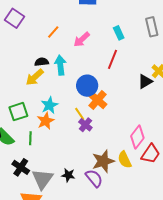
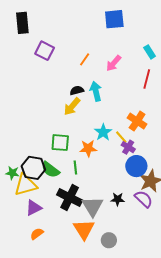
blue circle: (87, 86) -> (136, 166), moved
cyan star: (49, 105) -> (103, 132), moved
green square: (18, 112) -> (60, 143), turned 30
orange star: (46, 121) -> (88, 148), turned 30
black cross: (21, 167) -> (70, 198), size x1.4

